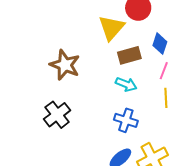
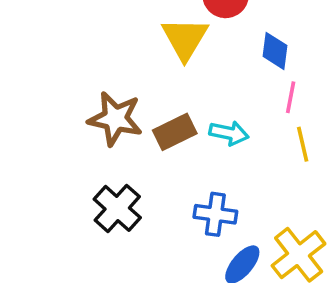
brown rectangle: (129, 55) -> (175, 132), moved
blue cross: (126, 120) -> (215, 214), moved

